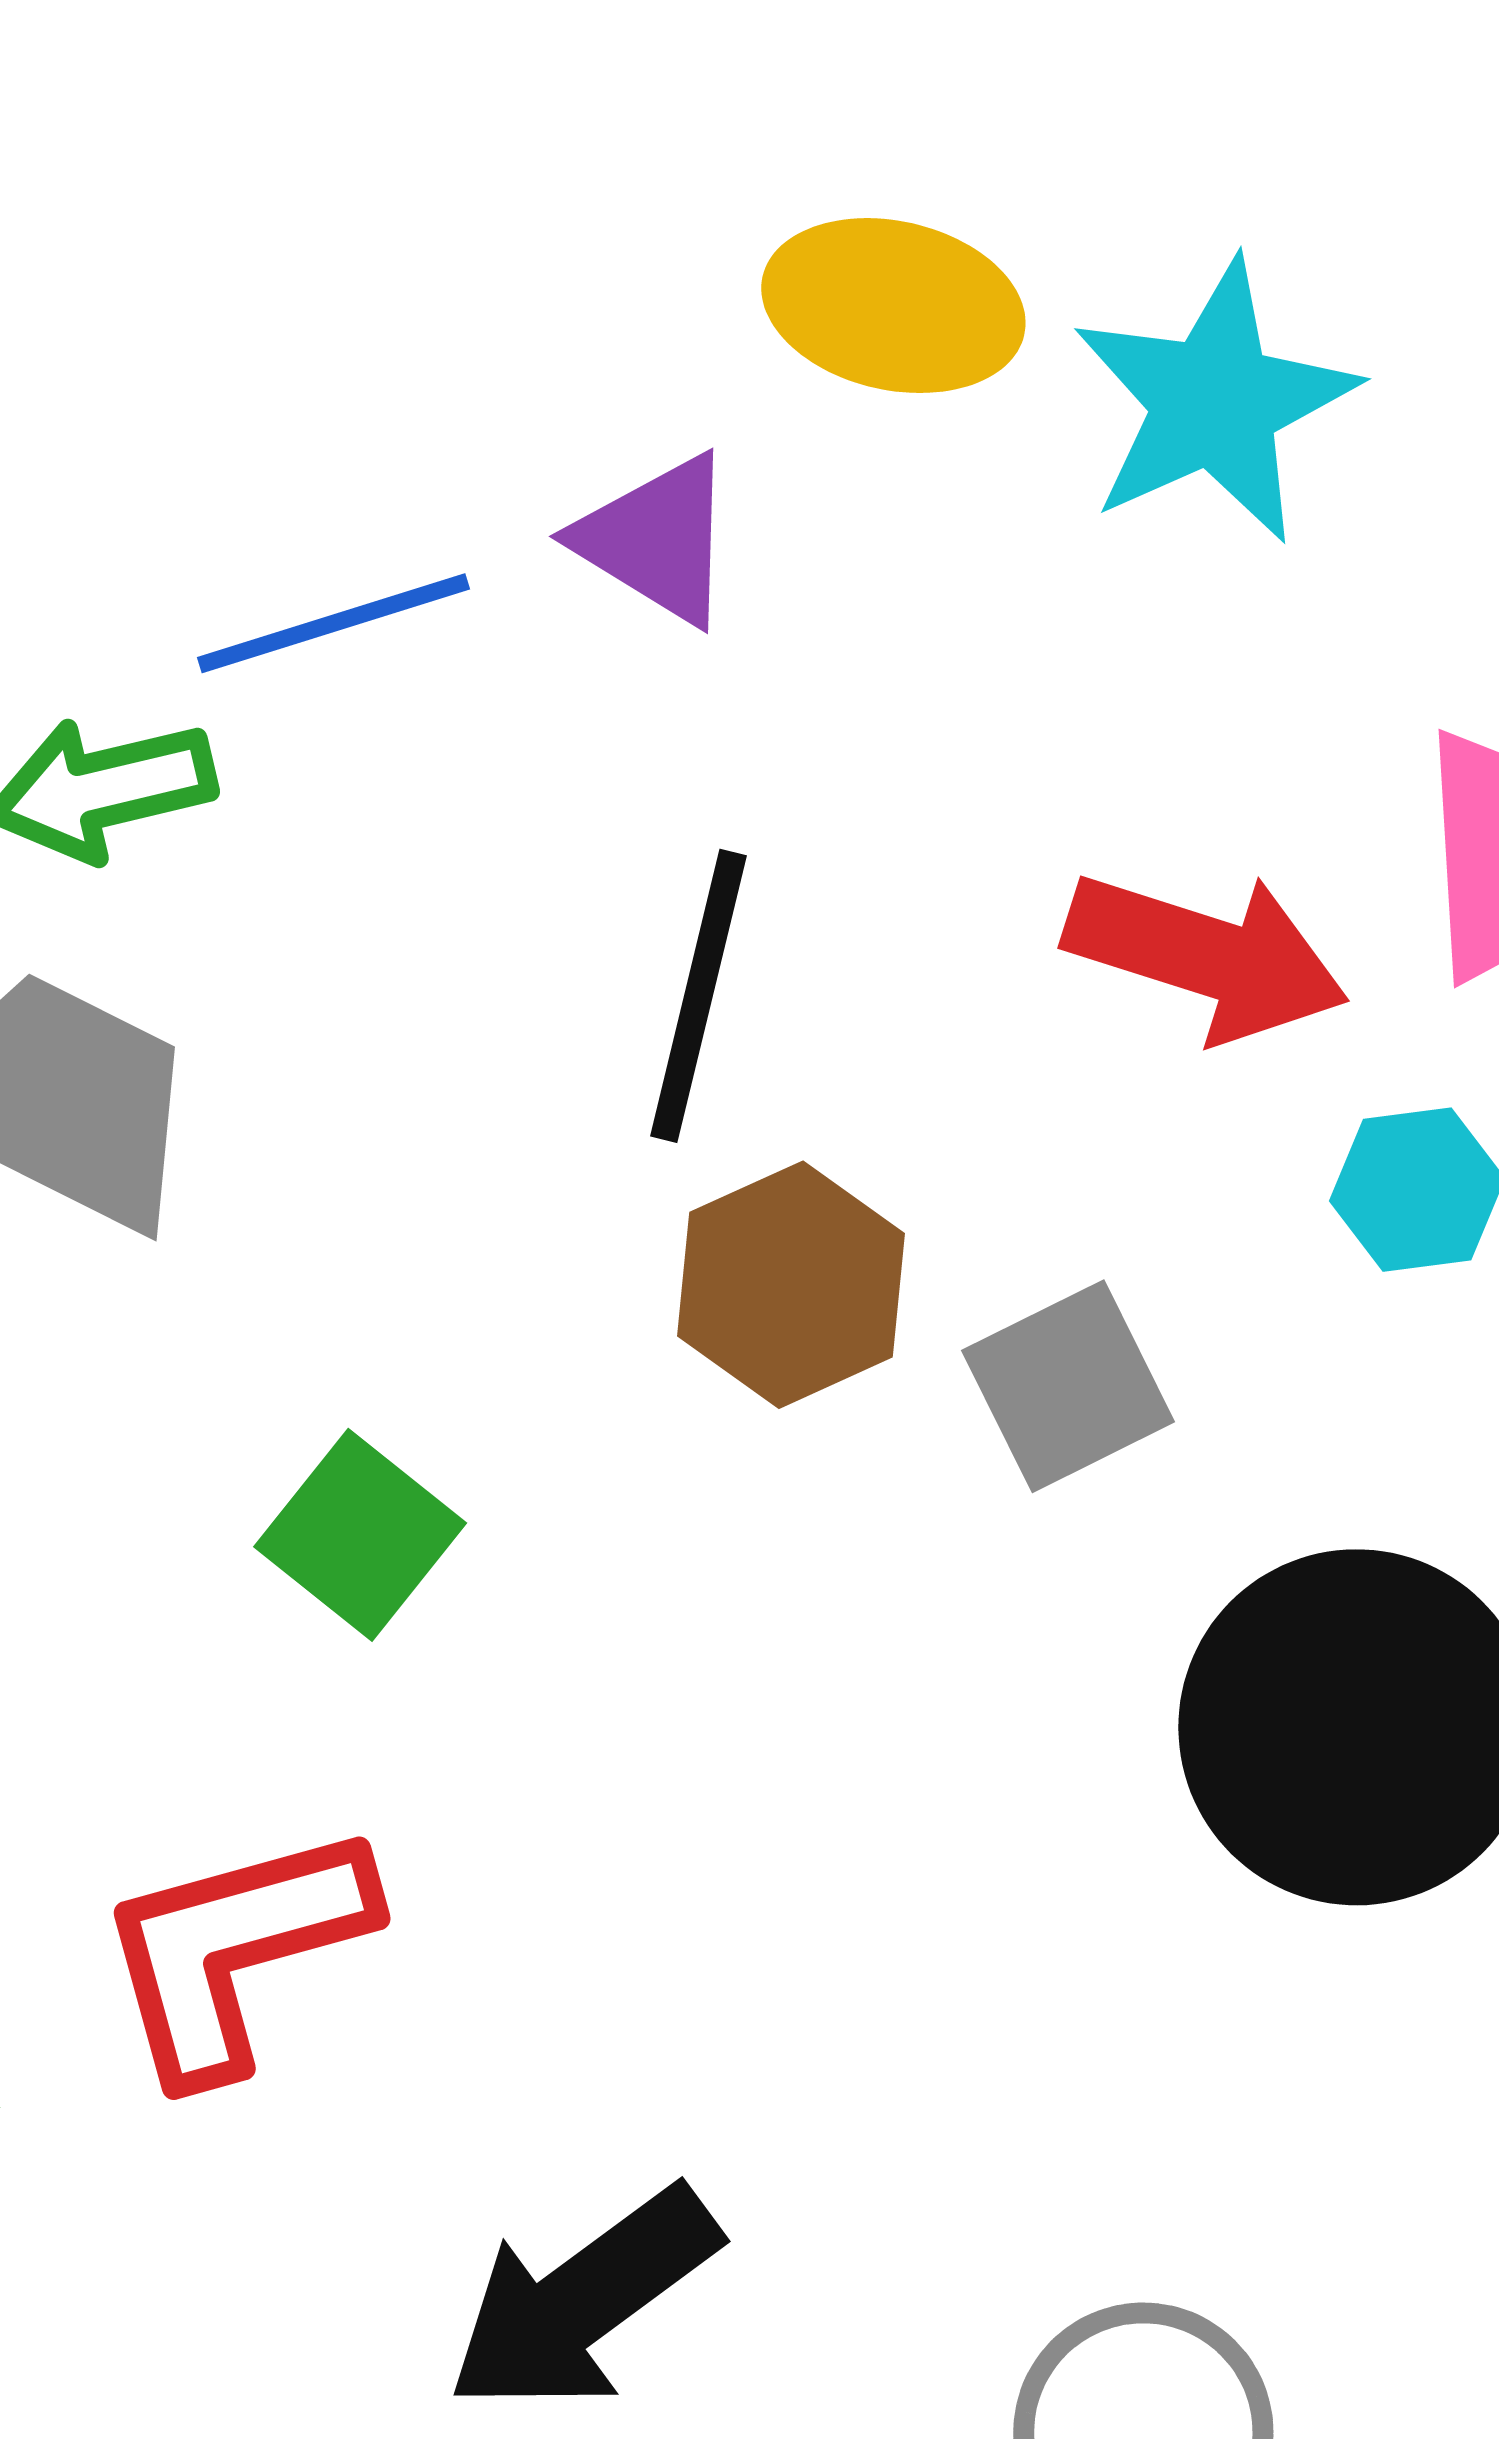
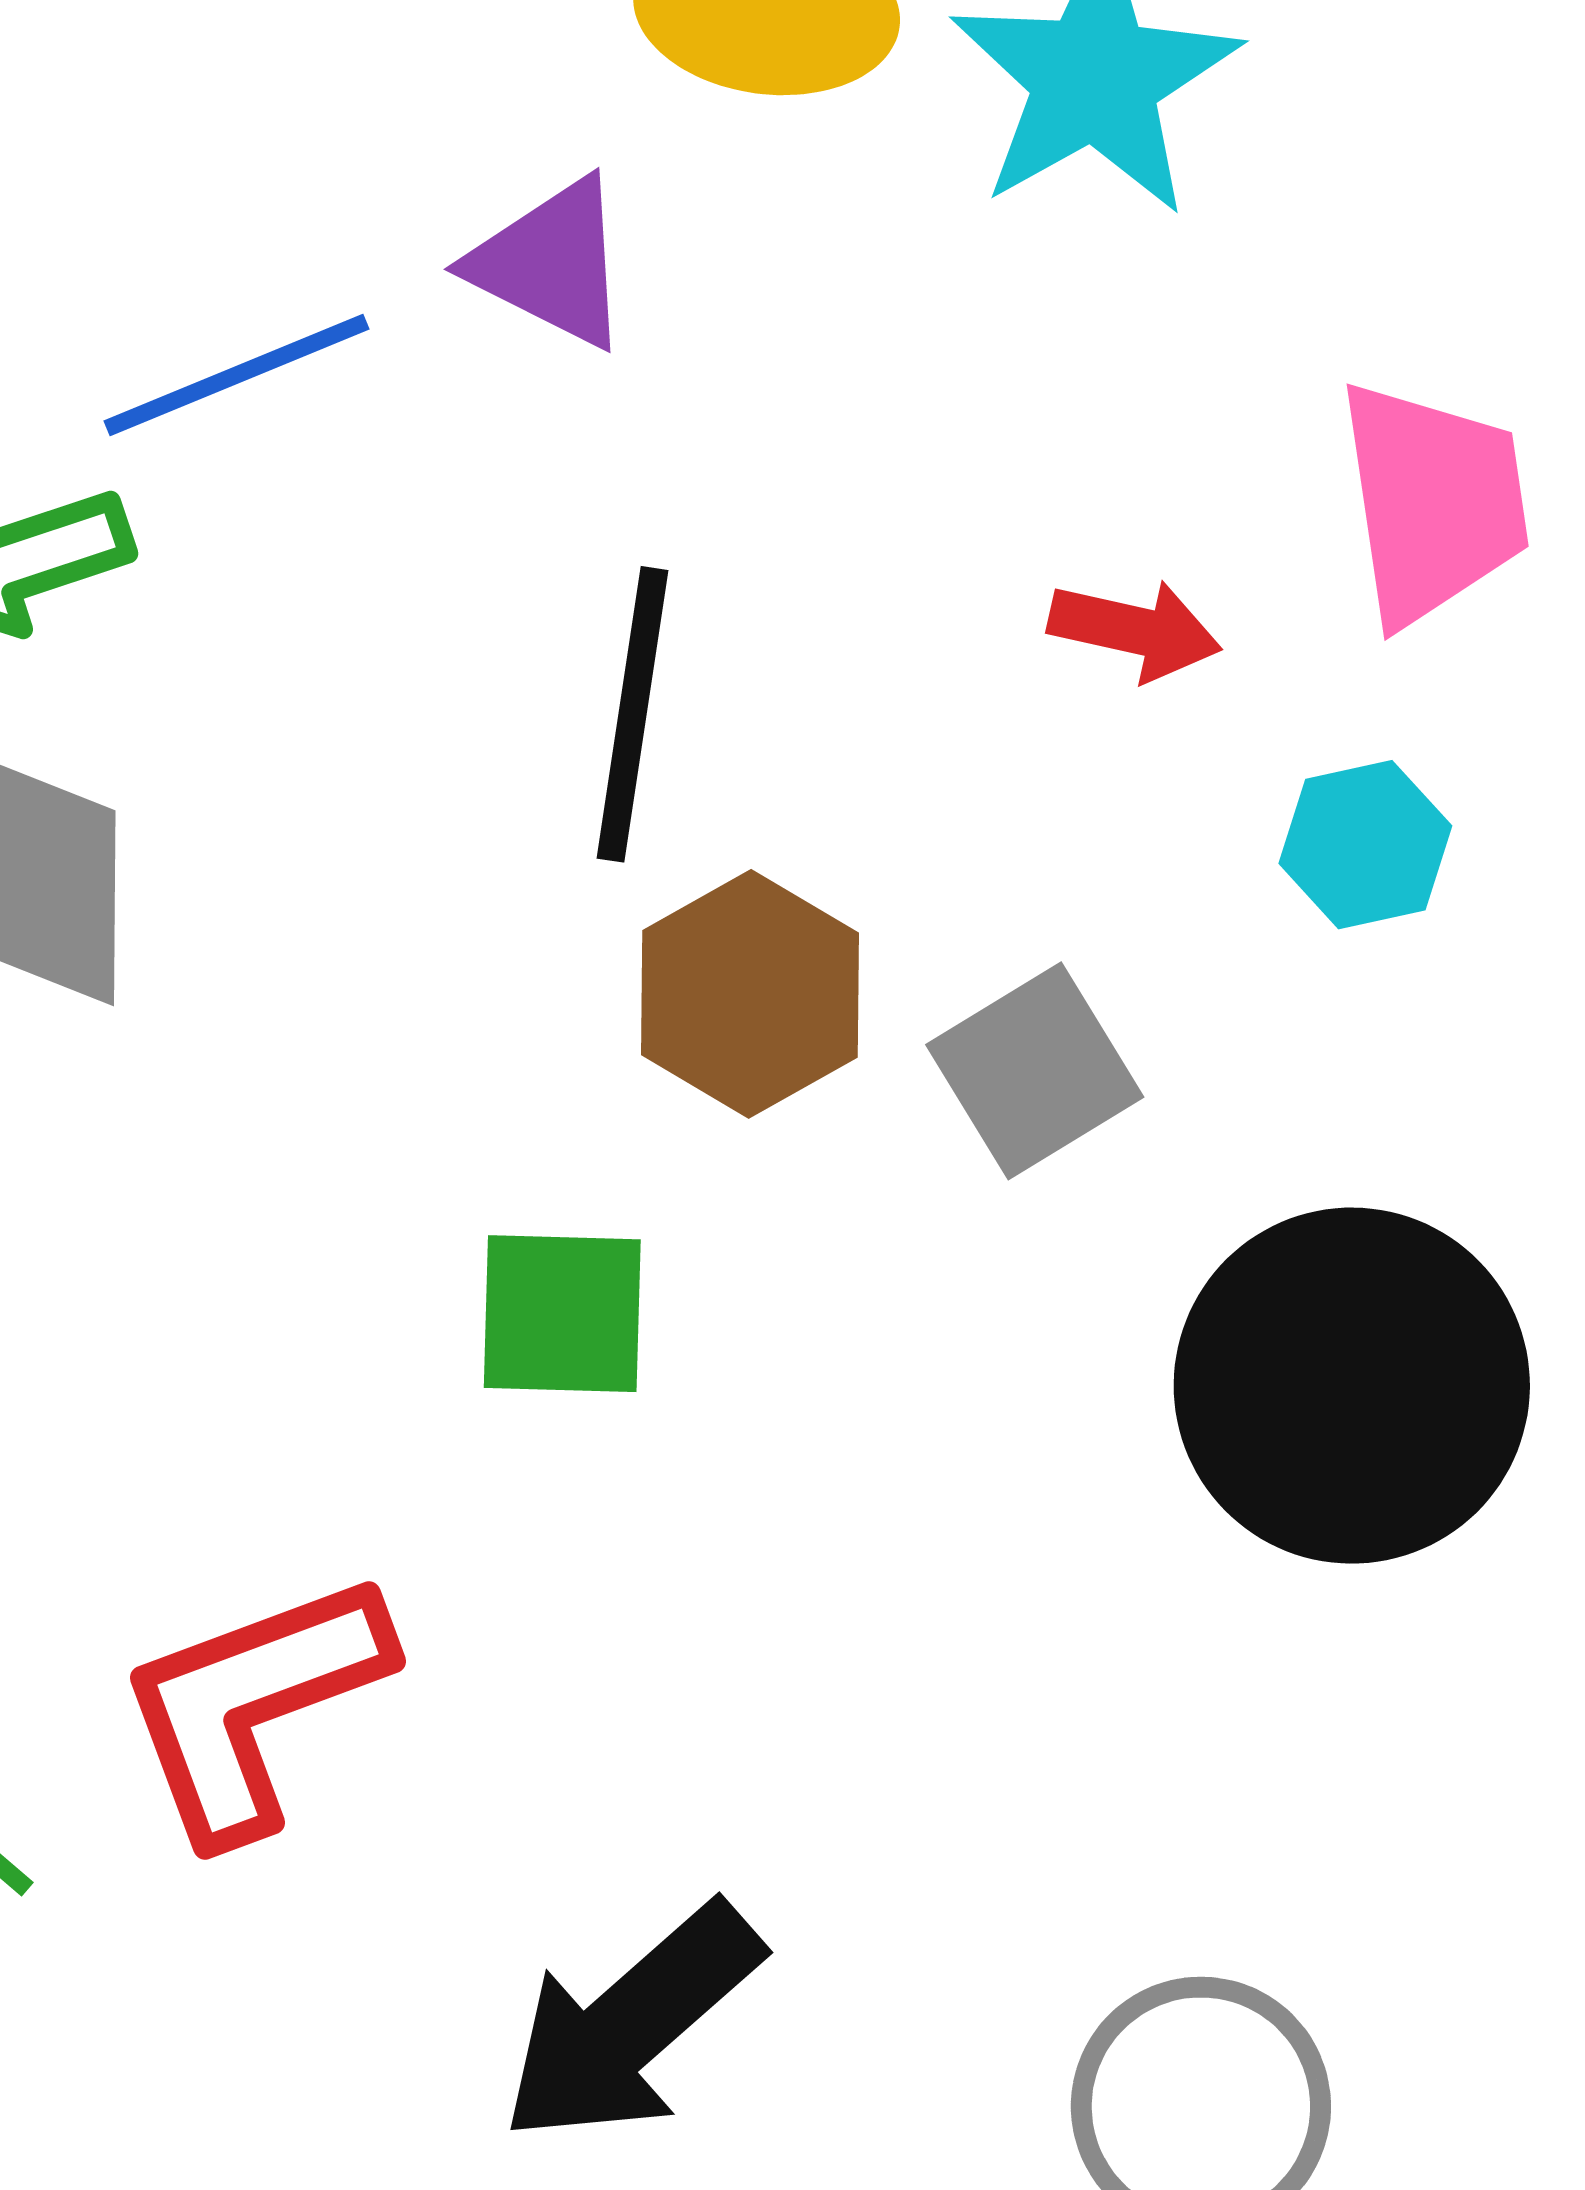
red arrow: (1206, 956) -> (1135, 630), size x0.6
green square: (360, 1535) -> (562, 1314), moved, turned -32

